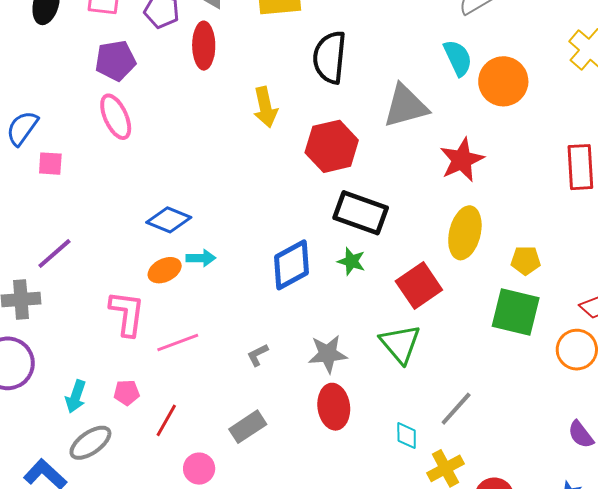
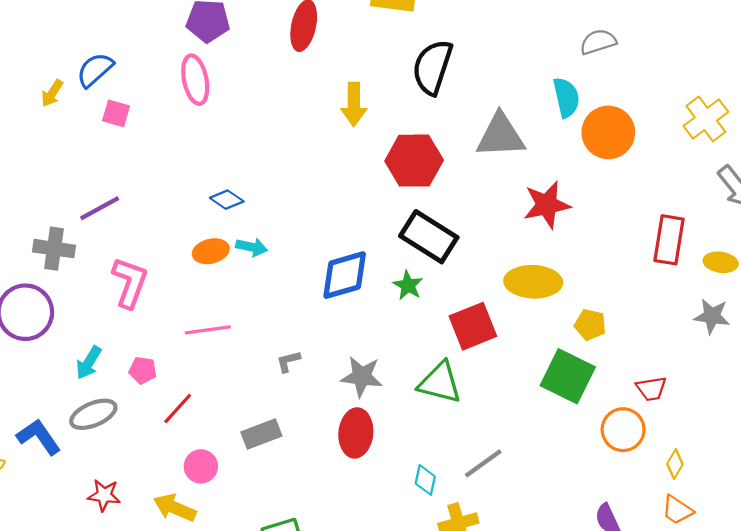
blue diamond: (169, 220) -> (227, 200), size x0.7
yellow ellipse: (465, 233) -> (533, 282), turned 66
pink L-shape: (127, 313) -> (130, 283), moved
green triangle: (400, 344) -> (440, 383), turned -48

